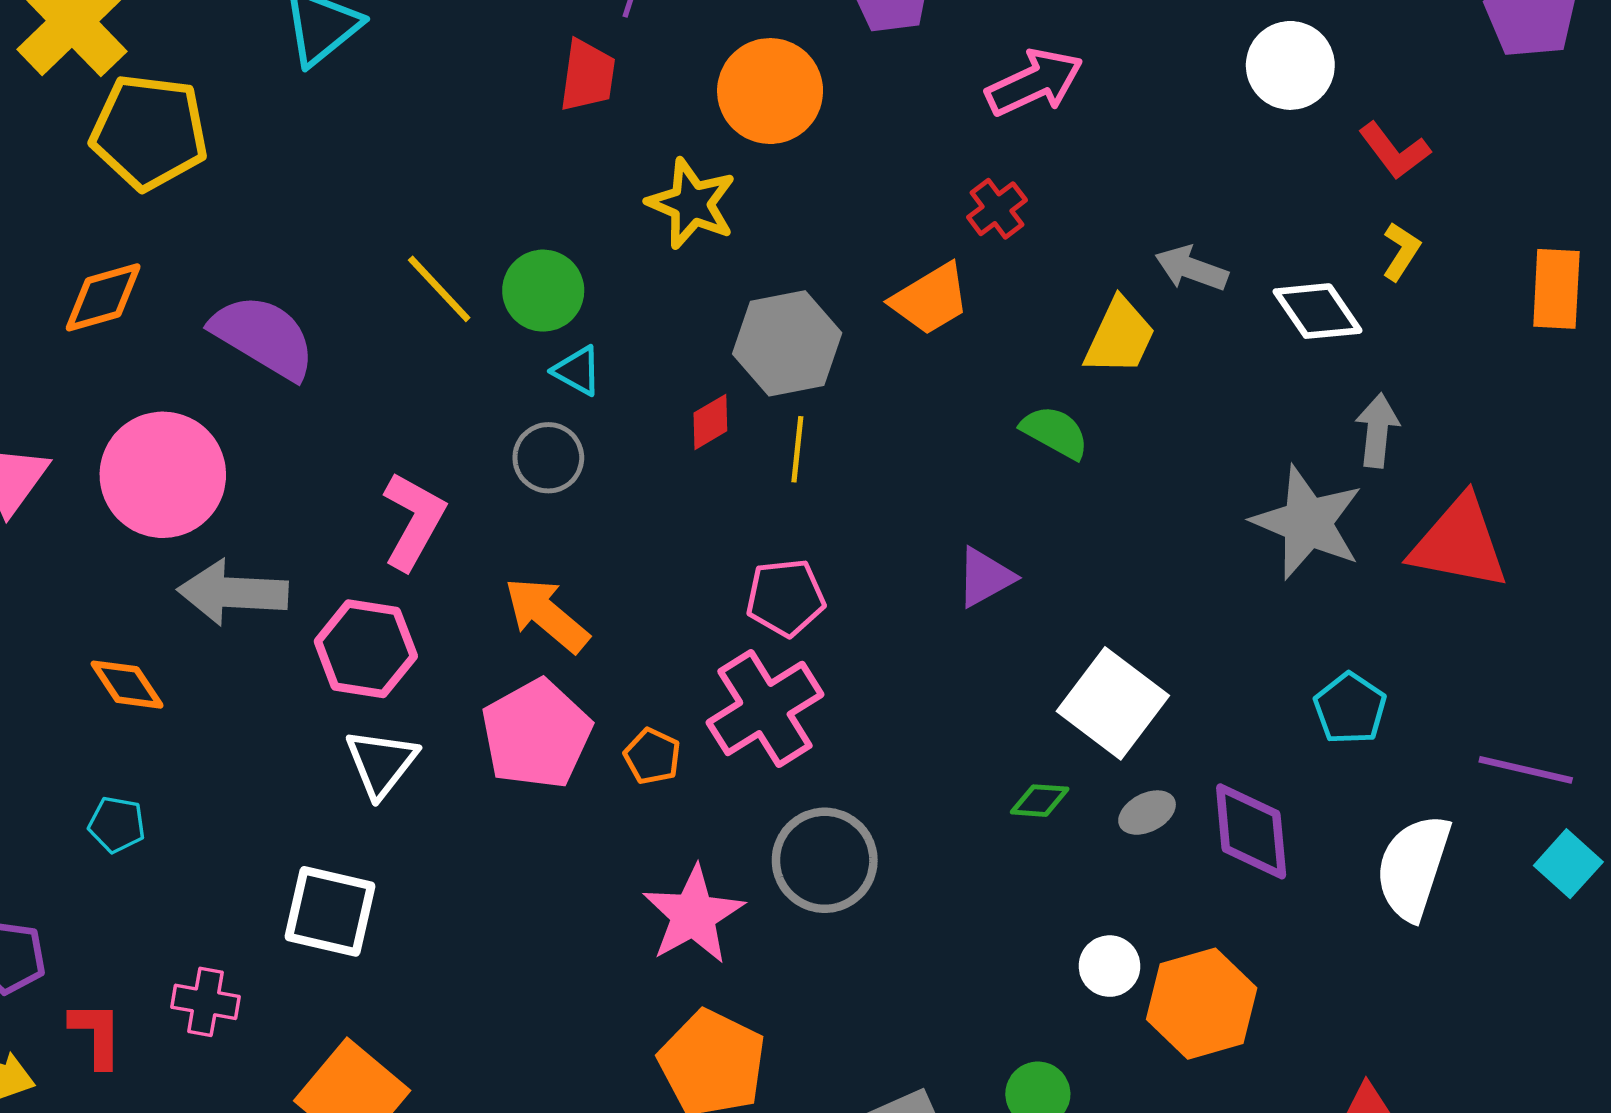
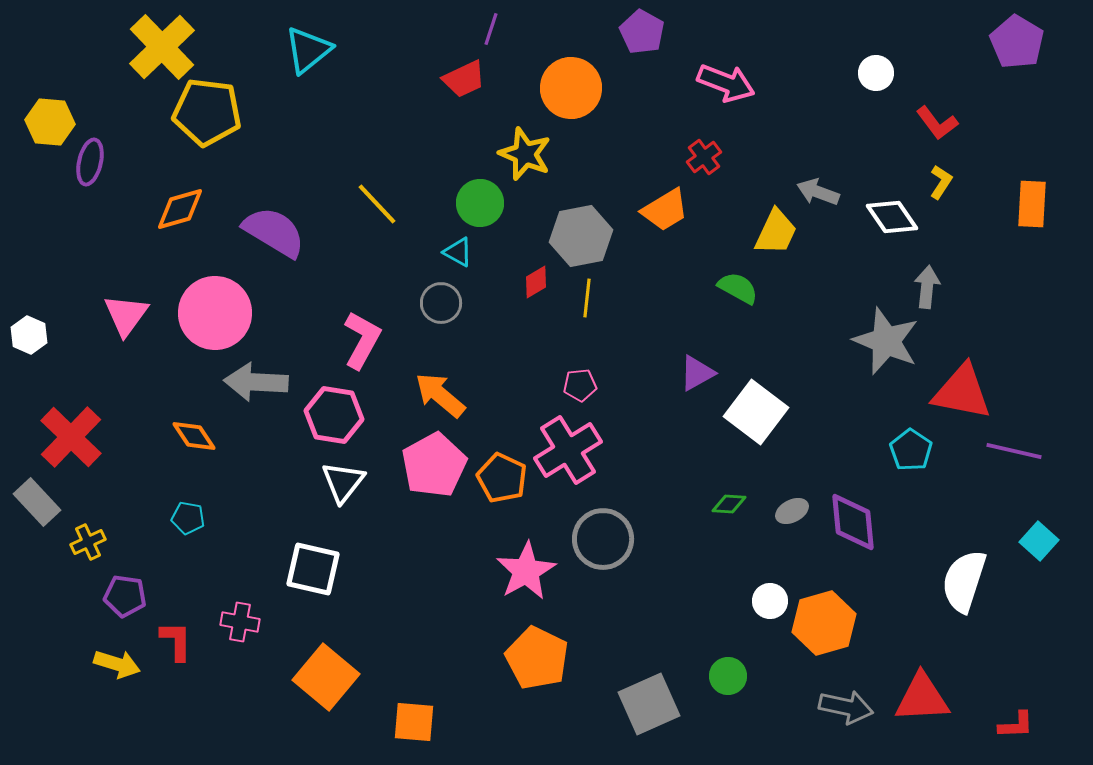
white circle: (1290, 65) -> (876, 73), size x0.7
red trapezoid: (588, 76) -> (464, 79), turned 57
pink arrow: (1034, 82) -> (726, 83), turned 46
green circle: (543, 291) -> (480, 203), moved
red triangle: (1459, 543) -> (962, 392), moved
pink pentagon: (785, 598) -> (580, 385), size x0.7
white square: (1113, 703) -> (756, 412), moved
orange pentagon: (652, 756) -> (502, 478), size x1.5
purple line: (1526, 770) -> (1014, 451), moved
white semicircle: (1413, 867) -> (964, 581), moved

